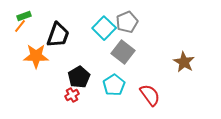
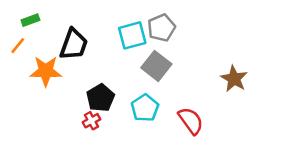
orange line: (20, 26) -> (18, 46), moved
cyan square: (104, 28) -> (132, 35), turned 30

